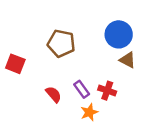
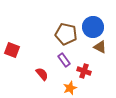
brown pentagon: (61, 43) -> (66, 34), moved
purple rectangle: (82, 89) -> (64, 60), moved

